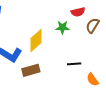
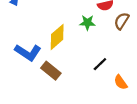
black line: (74, 64) -> (100, 64), turned -40
brown rectangle: (31, 70) -> (51, 71), turned 54

